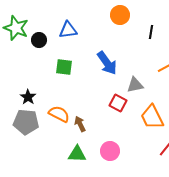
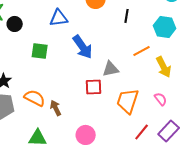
blue triangle: (68, 30) -> (59, 18), moved
red square: (118, 103) -> (94, 87), turned -30
orange trapezoid: (152, 117) -> (128, 101), turned 44
green triangle: (77, 154) -> (38, 138), moved

